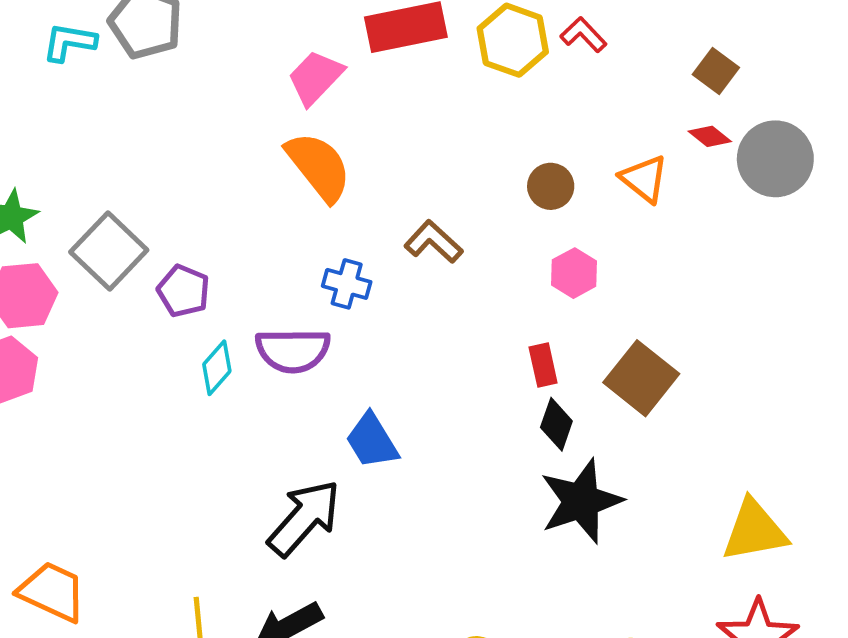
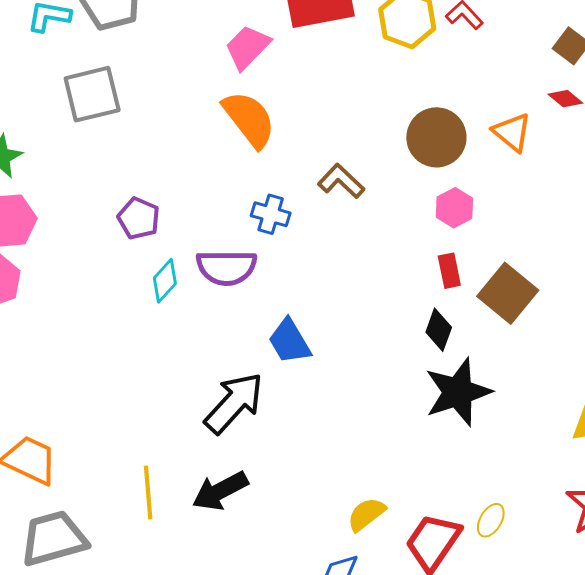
brown circle: (551, 186) -> (436, 137), size x1.6
gray square: (109, 251) -> (92, 94), moved, turned 32
red rectangle: (543, 365) -> (449, 271), moved

